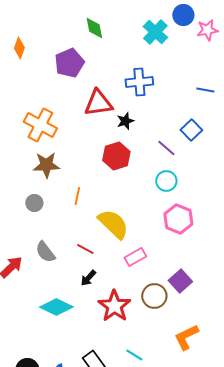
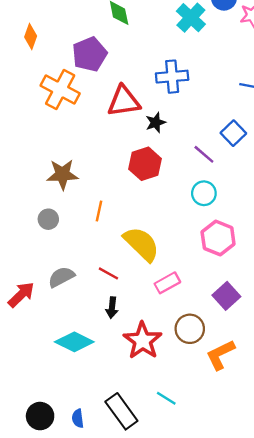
orange cross: (40, 125) -> (60, 90), moved
gray semicircle: (45, 252) -> (61, 277), turned 100
black arrow: (88, 278) -> (112, 308), turned -36
purple square: (180, 281) -> (226, 296), moved
orange L-shape: (186, 337) -> (220, 355), moved

